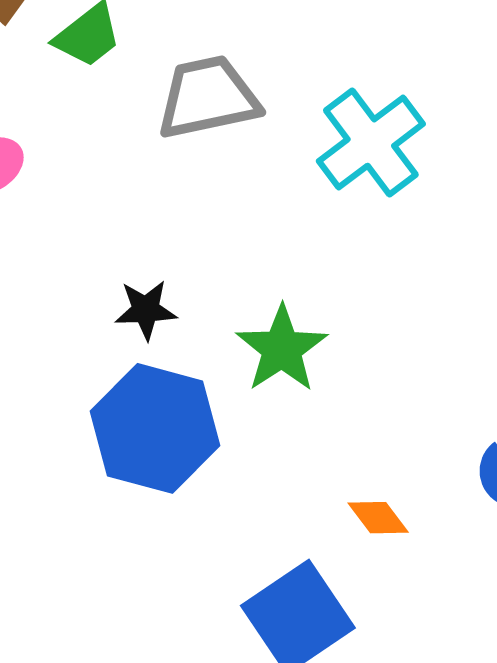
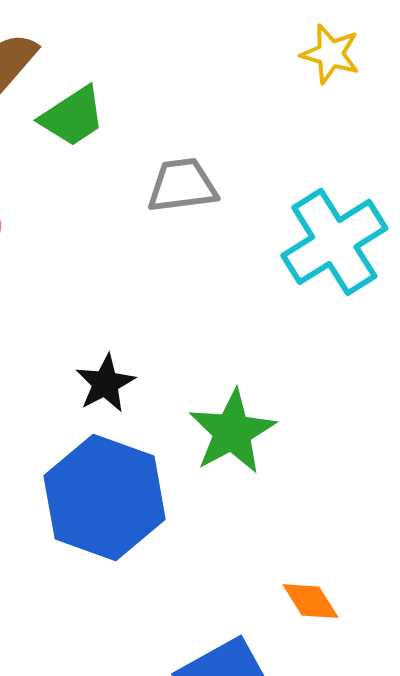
gray trapezoid: (208, 97) -> (182, 185), size x0.7
black star: (146, 310) -> (105, 383), turned -30

